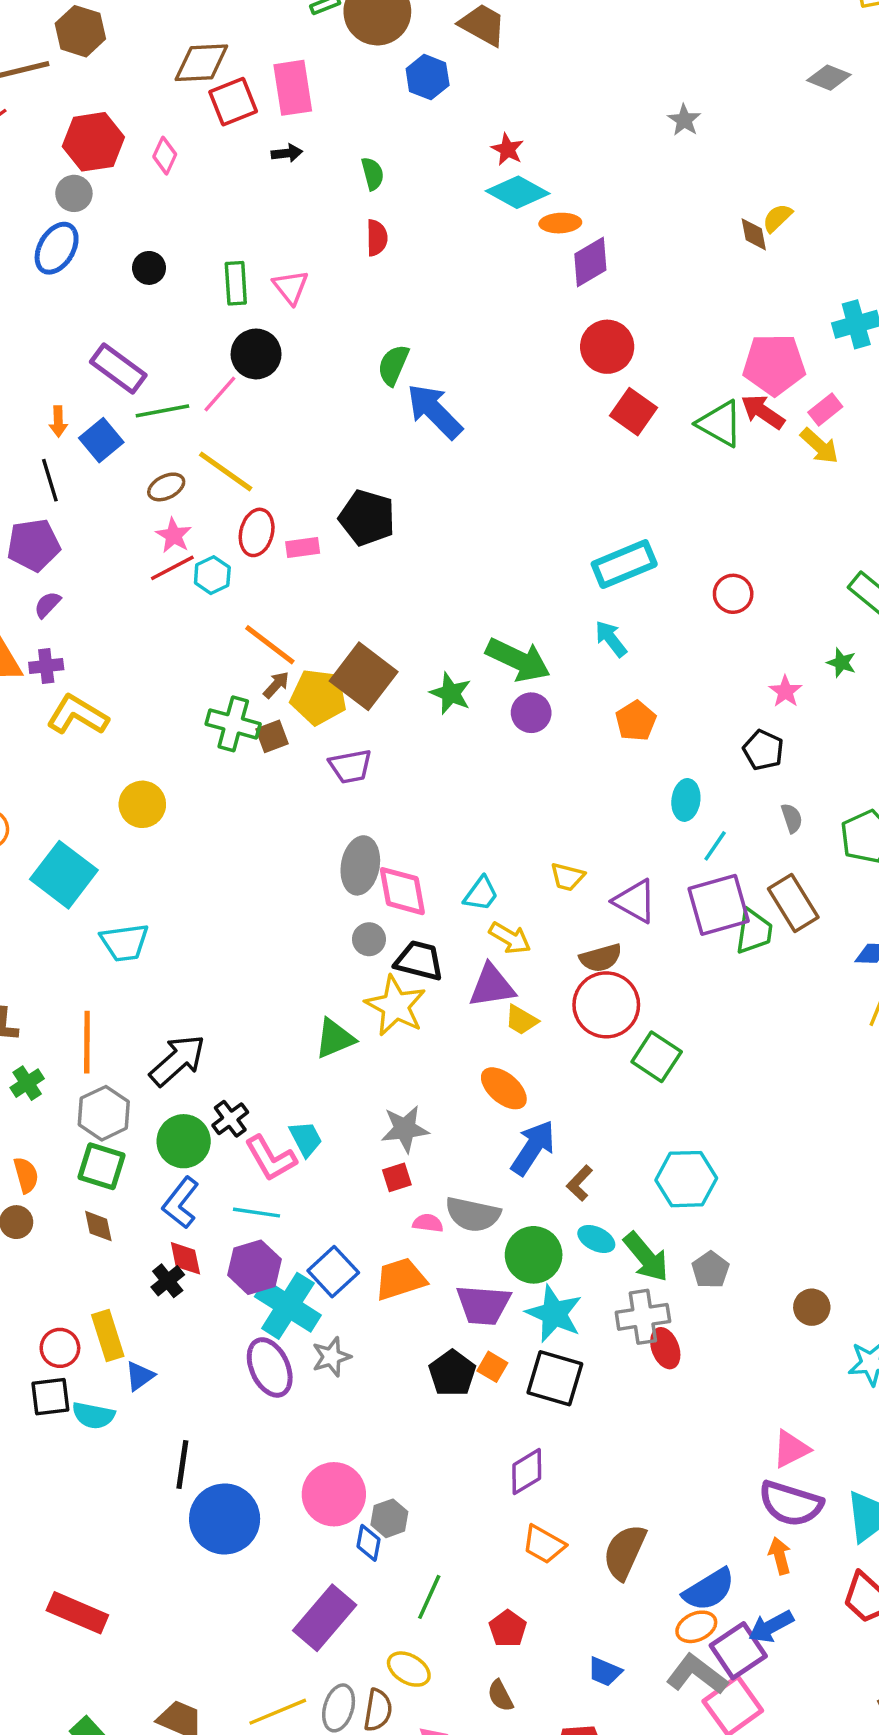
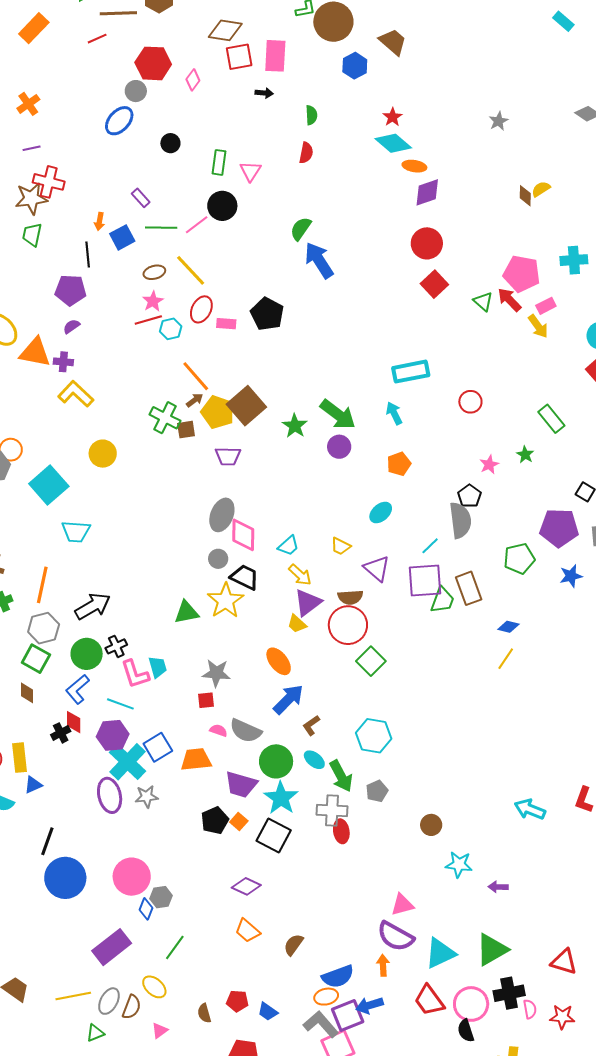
purple rectangle: (118, 368) -> (141, 198), size x0.6
green triangle: (720, 424) -> (483, 301), size x0.7
cyan ellipse: (686, 800) -> (381, 512), moved, turned 30
gray semicircle: (792, 818) -> (460, 520), moved, size x2.0
purple triangle: (492, 986) -> (308, 603), moved, turned -40
purple diamond: (527, 1472) -> (246, 886), turned 44
brown semicircle: (625, 1552) -> (293, 945), size x0.7
red pentagon: (508, 1629) -> (237, 1001), moved, turned 30

